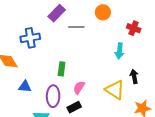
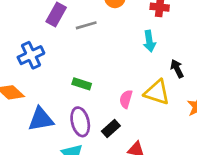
green rectangle: (62, 69) -> (82, 84), turned -64
blue triangle: (25, 87) -> (41, 119), size x1.5
pink semicircle: (79, 87) -> (126, 99), moved

